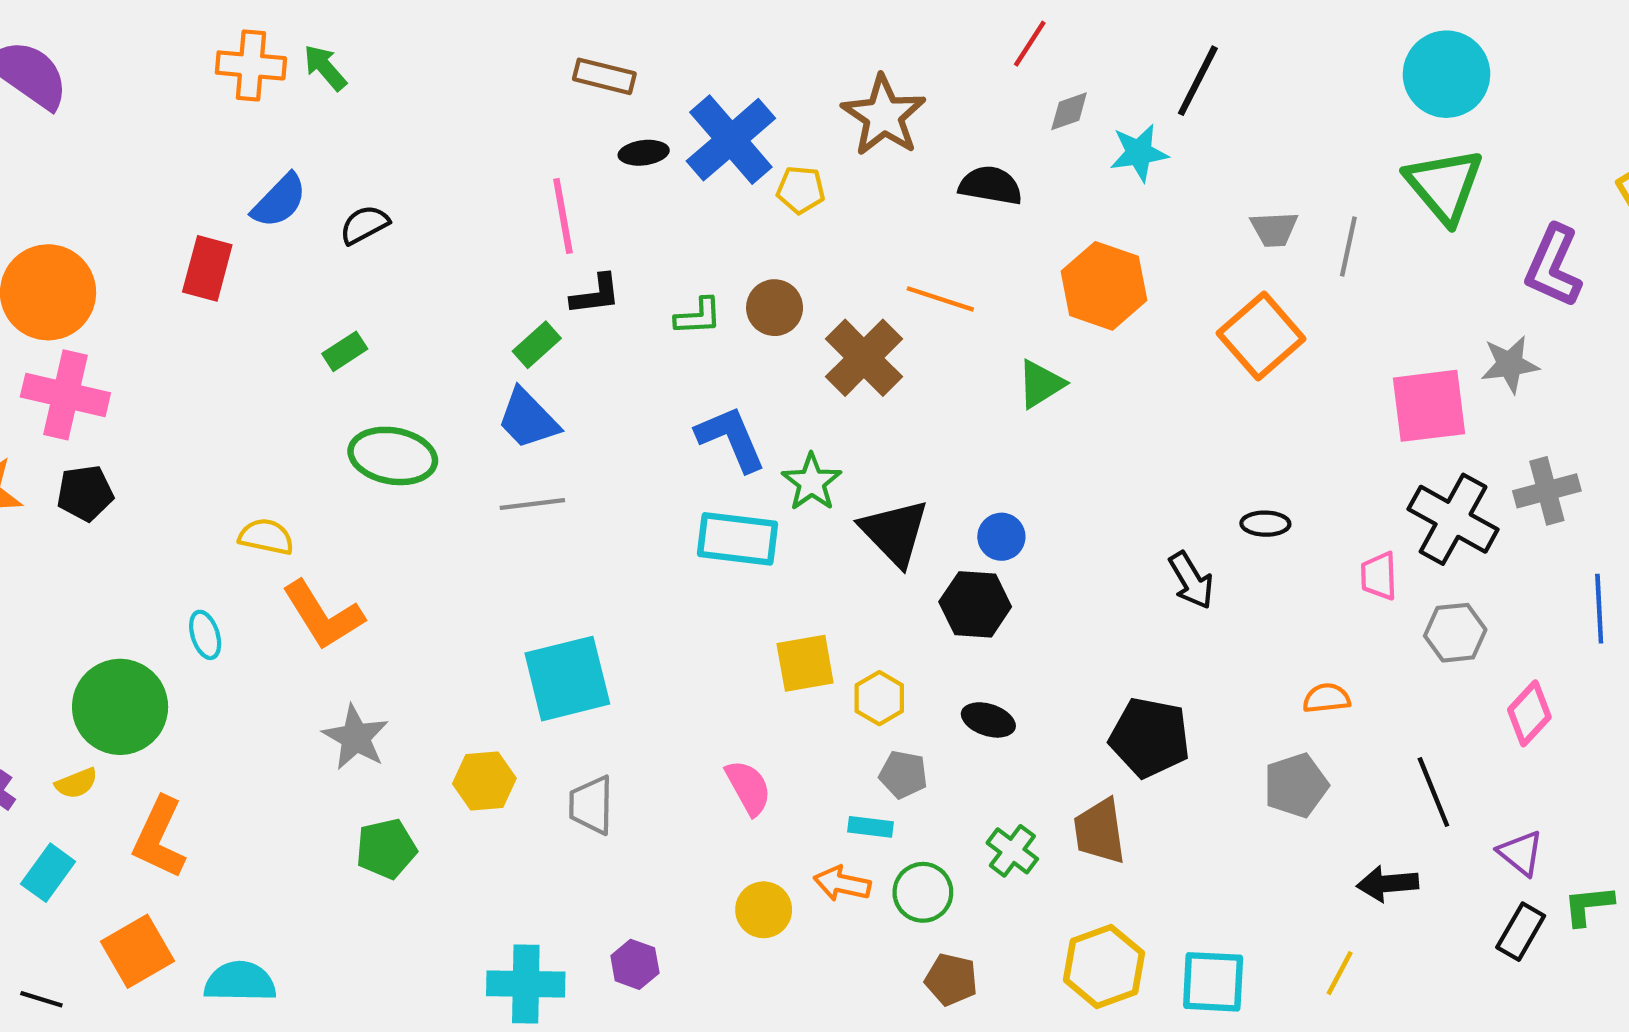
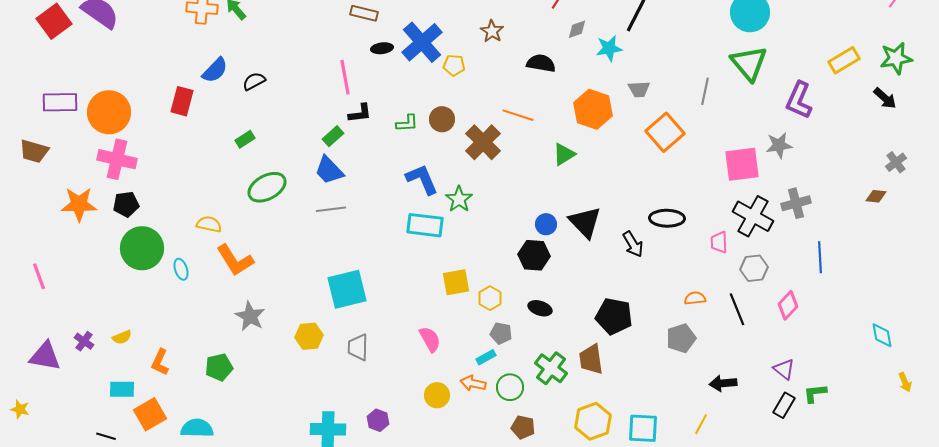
brown star: (884, 116) -> (492, 31), size x0.6
gray trapezoid: (1274, 229) -> (639, 89), moved
green ellipse: (393, 456) -> (267, 187), turned -39
black ellipse: (1265, 524) -> (667, 218), size x1.6
black triangle: (895, 532) -> (585, 222), moved
green circle: (120, 707) -> (142, 248), moved
black line: (1433, 792) -> (737, 309), moved
cyan rectangle: (871, 827) -> (486, 357), turned -36
orange L-shape: (159, 838) -> (160, 362), size x0.7
green pentagon: (386, 849) -> (219, 367), moved
green cross: (1012, 851) -> (551, 368), size x1.4
cyan rectangle: (48, 873) -> (122, 389), moved, turned 55

